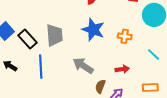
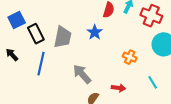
blue star: (93, 30) -> (95, 32), moved, size x0.7

